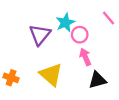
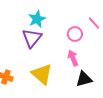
cyan star: (65, 22) -> (37, 19), moved
pink circle: (80, 35) -> (75, 34), moved

